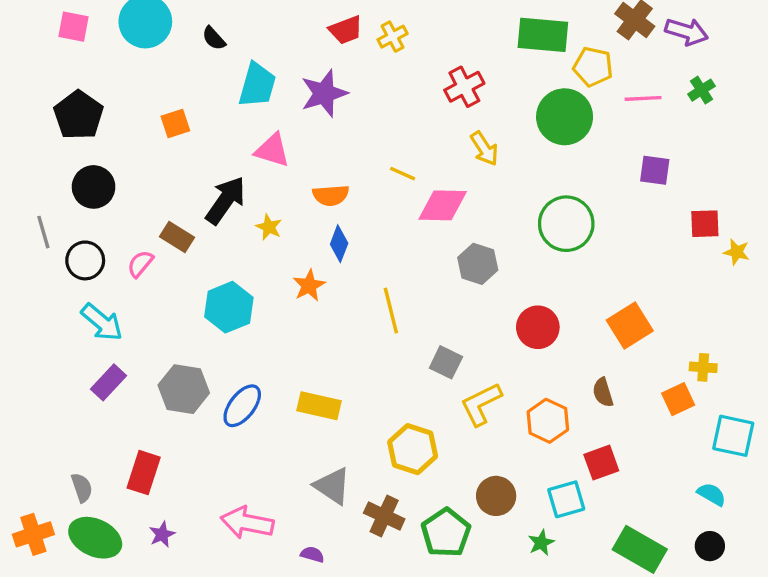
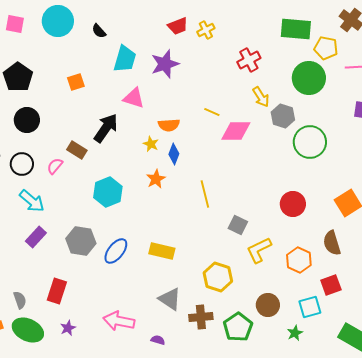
yellow star: (269, 227) -> (151, 144), moved
gray hexagon: (478, 264) -> (283, 116), moved
brown semicircle: (603, 392) -> (332, 243), size x1.4
brown cross: (384, 516) -> (201, 317), turned -30

